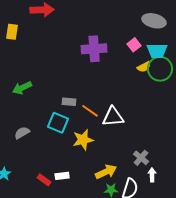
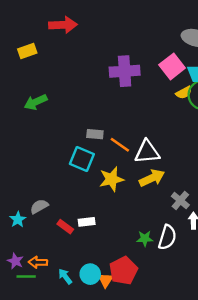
yellow rectangle: (12, 32) -> (27, 51), turned 63
pink square: (134, 45) -> (172, 66), size x1.5
green arrow: (22, 88) -> (36, 102), moved
gray semicircle: (22, 133) -> (39, 206), moved
yellow arrow: (106, 172) -> (152, 178), moved

